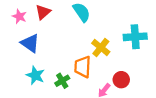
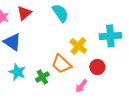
orange trapezoid: (83, 67) -> (61, 64), turned -50
red circle: (121, 80) -> (97, 67), moved

